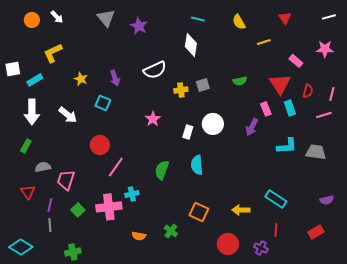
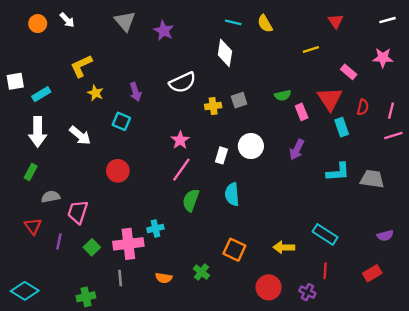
yellow semicircle: (239, 22) -> (265, 24), moved
yellow L-shape: (53, 53) -> (81, 66), moved
pink rectangle: (266, 109) -> (302, 112), moved
pink line: (324, 115) -> (393, 135), moved
pink line: (116, 167) -> (181, 170), moved
gray line: (50, 225) -> (120, 278), moved

